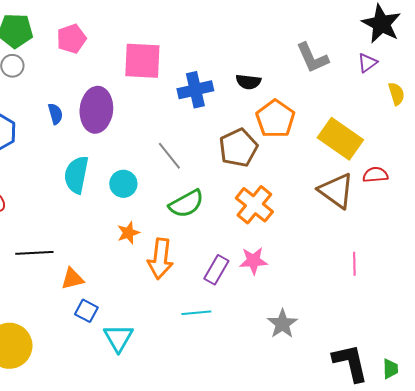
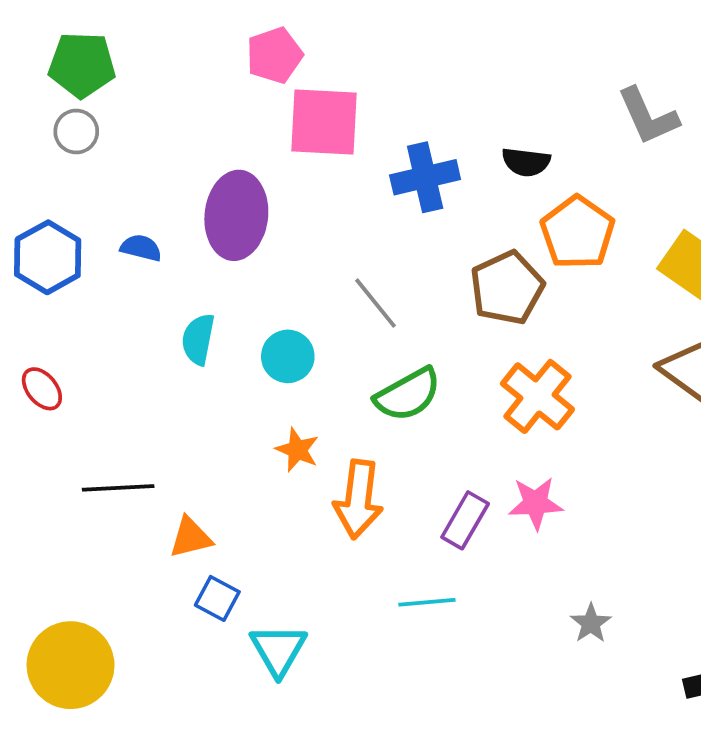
pink pentagon: (71, 39) -> (274, 55), moved
blue semicircle: (55, 114) -> (141, 248), moved, turned -60
cyan semicircle: (76, 175) -> (198, 339), size x0.7
orange star: (128, 233) -> (297, 450), turned -30
gray star: (282, 324) -> (591, 623), size x0.7

